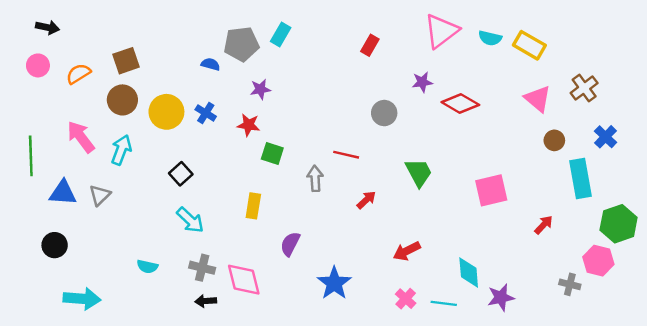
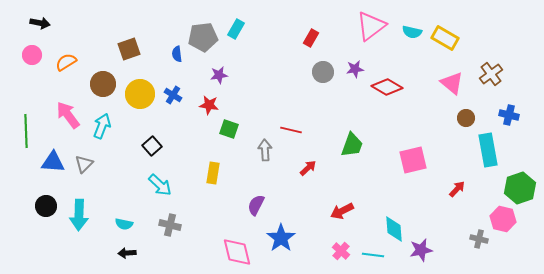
brown square: (126, 61) -> (129, 49), moved
blue semicircle: (210, 64) -> (177, 54), turned -112
gray circle: (384, 113) -> (323, 72), moved
blue cross: (606, 137) -> (509, 115), turned -30
green trapezoid: (419, 173) -> (352, 145), turned 48
purple semicircle: (290, 244) -> (256, 205), moved
pink diamond: (244, 280) -> (237, 252), moved
cyan arrow: (82, 299) -> (79, 215), moved, turned 88
black arrow: (206, 301) -> (127, 253), moved

